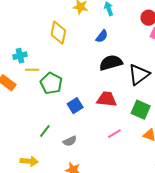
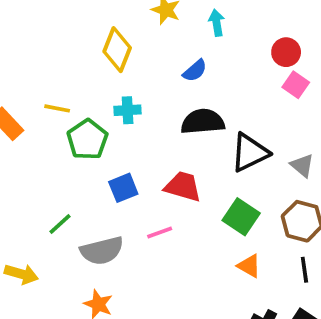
cyan cross: (20, 56) -> (128, 110), moved
pink line: (114, 134) -> (160, 232), moved
gray semicircle: (70, 141) -> (102, 251), size x1.6

